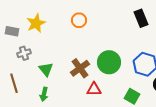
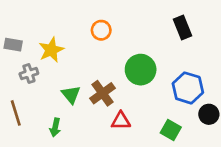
yellow star: (36, 23) -> (51, 50), moved
green circle: (109, 62) -> (141, 70), moved
green triangle: (46, 69) -> (71, 95), moved

